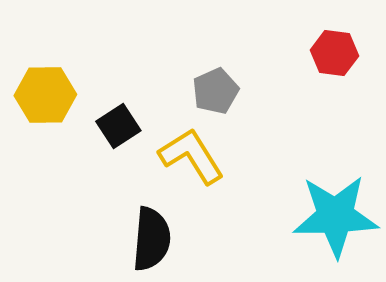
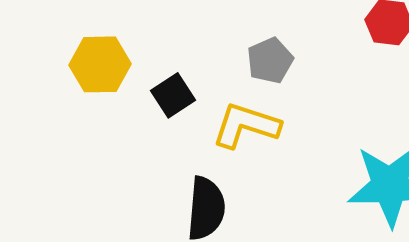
yellow L-shape: (191, 156) -> (246, 125), turned -40

